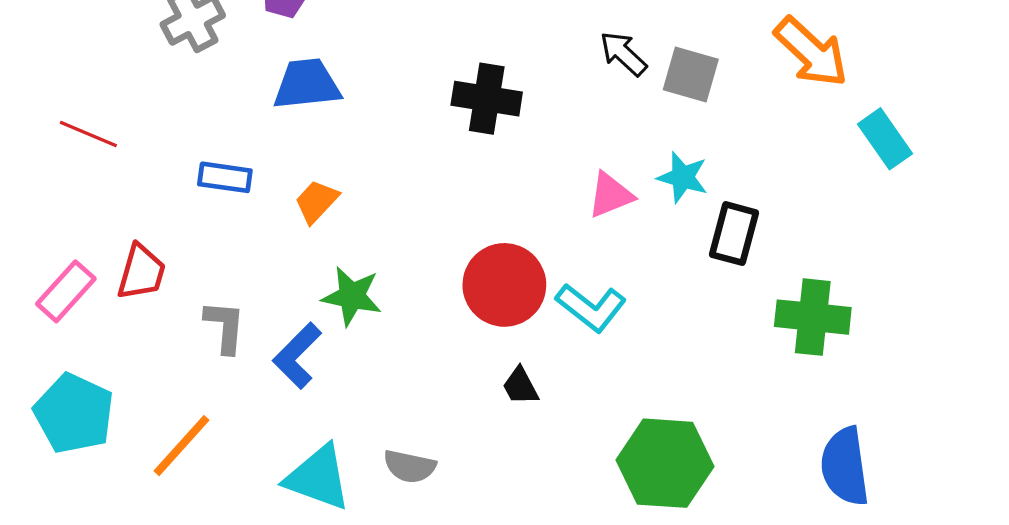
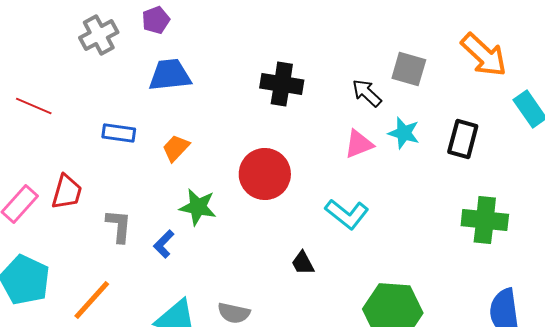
black arrow: (623, 54) -> (367, 93), moved
black rectangle: (734, 234) -> (463, 139), moved
red circle: (504, 285) -> (265, 174), moved
blue L-shape: (297, 356) -> (164, 244), size x0.7

